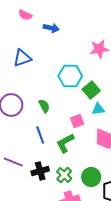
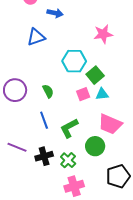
blue triangle: (22, 58) -> (36, 37), moved
pink square: (77, 121) -> (83, 94), moved
green circle: (91, 177) -> (95, 146), moved

